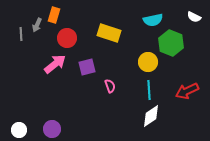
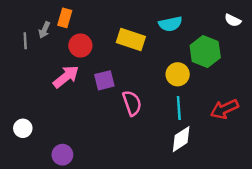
cyan semicircle: (153, 20) -> (170, 24), moved
pink semicircle: (110, 86) -> (132, 103), size x1.5
white circle: (19, 130) -> (23, 128), moved

